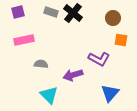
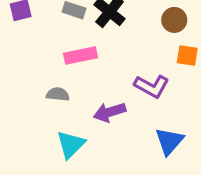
pink rectangle: (24, 40) -> (80, 56), moved
cyan triangle: (49, 95) -> (71, 144), turned 30

